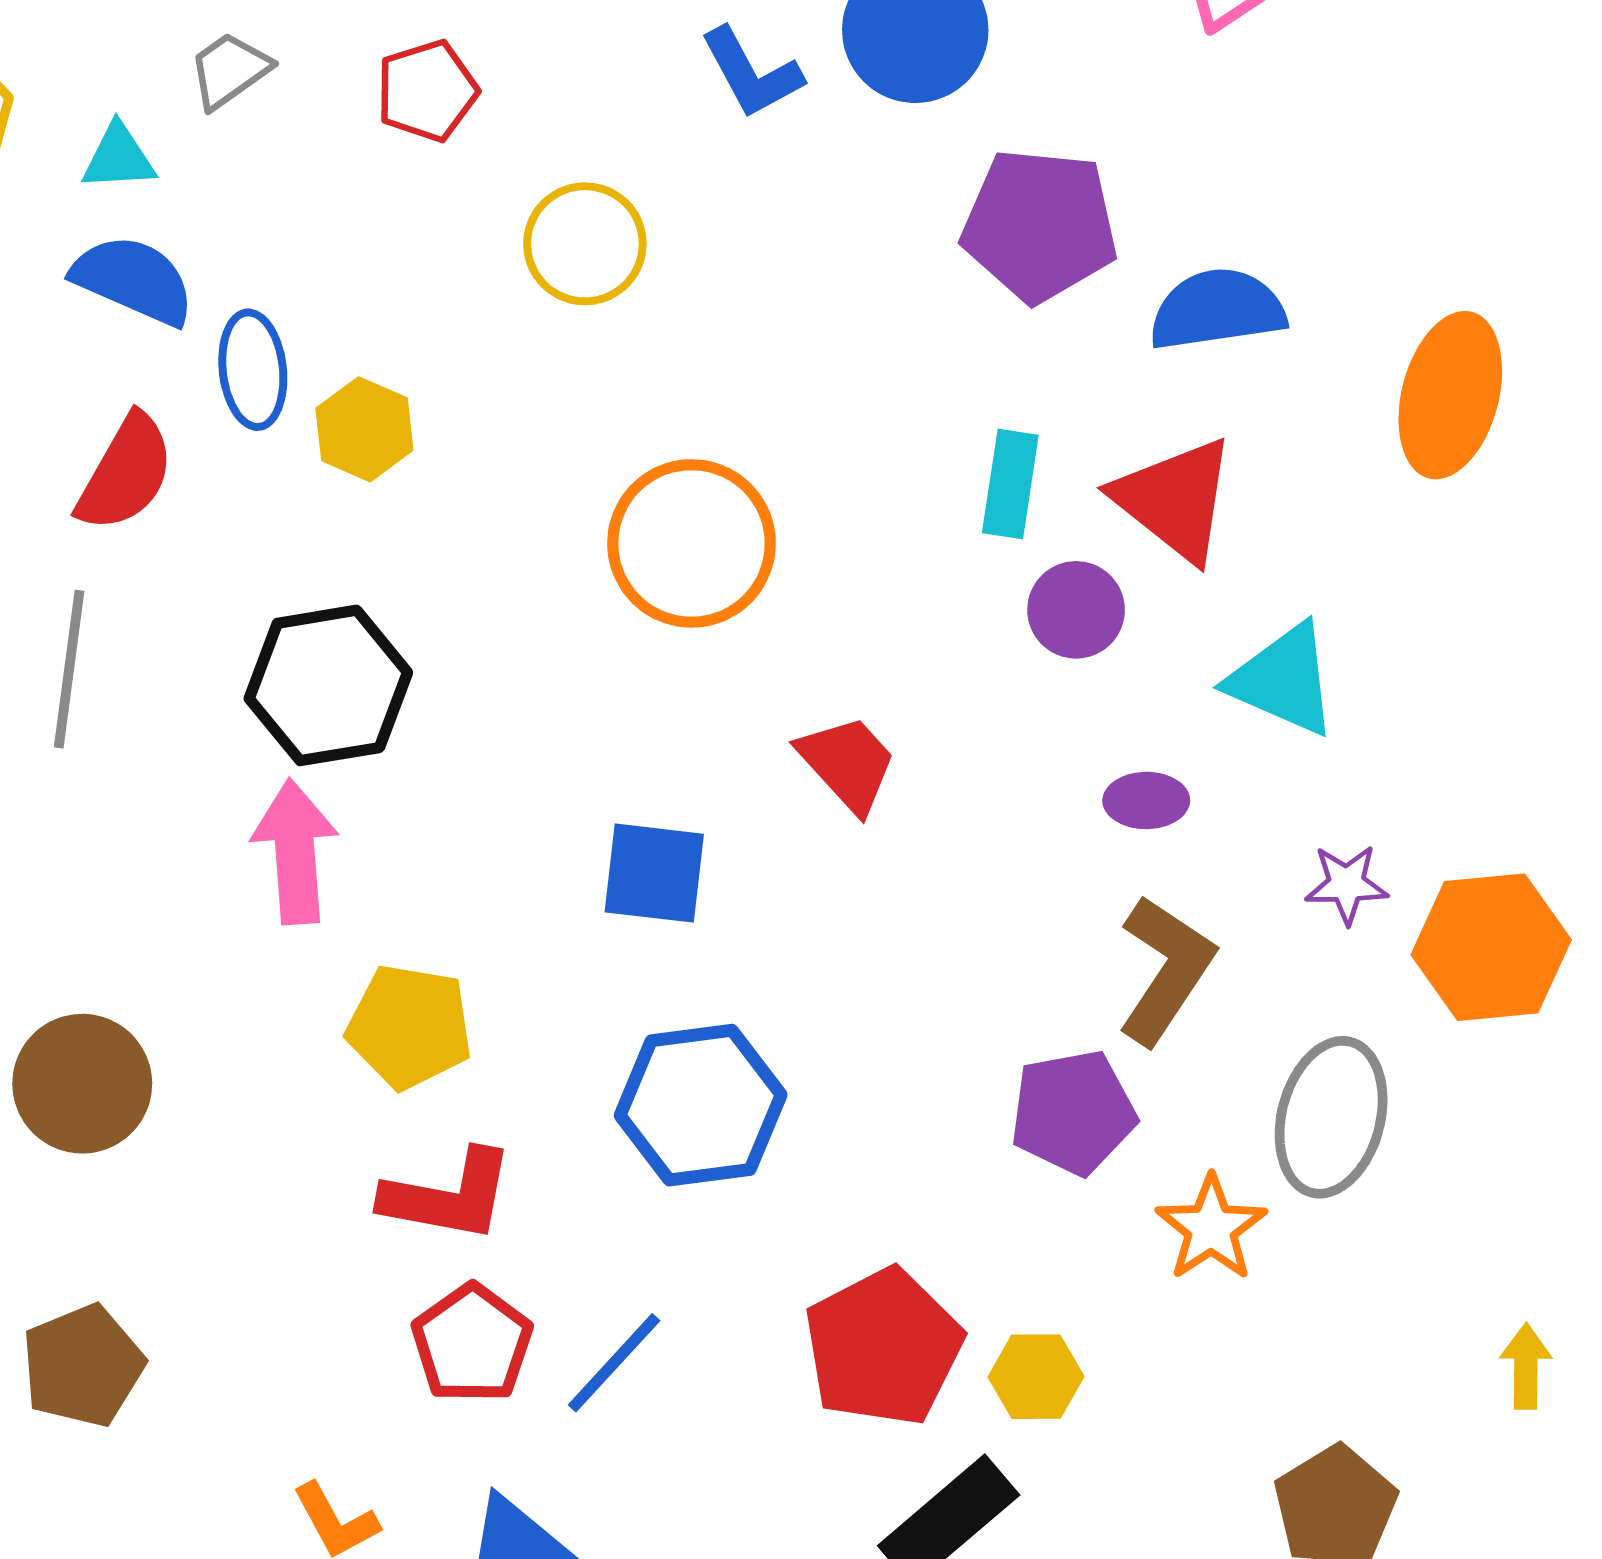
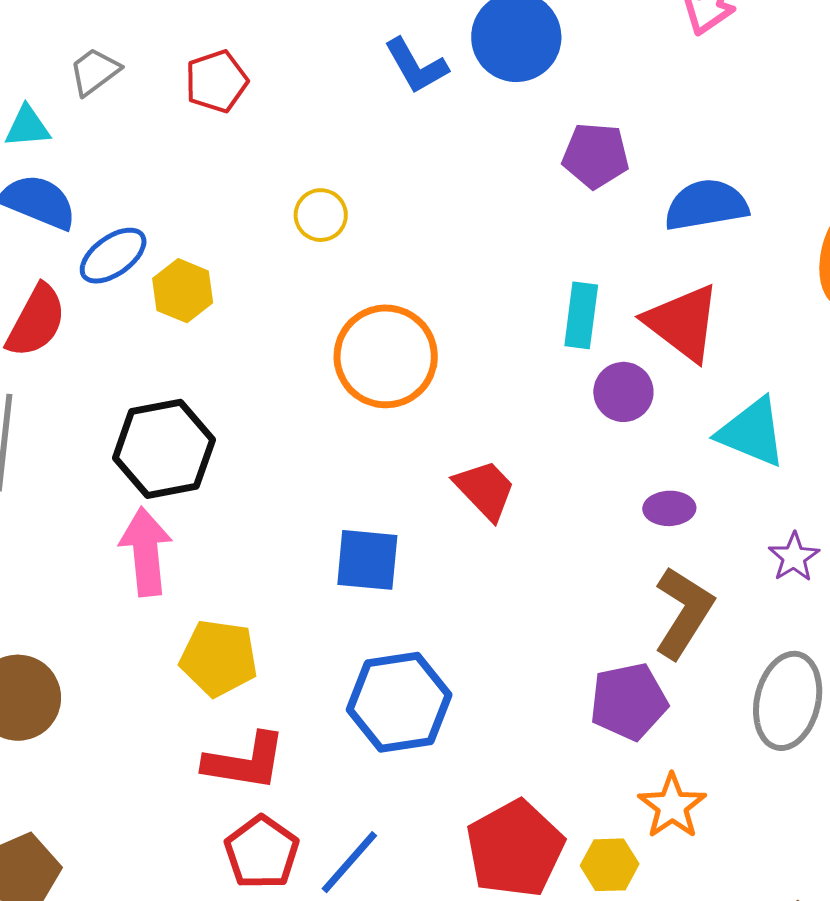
purple pentagon: (1040, 225) -> (596, 156), size x0.7
yellow circle: (585, 244) -> (321, 215), moved, size x0.7
blue ellipse: (253, 370) -> (113, 256), turned 62
purple star: (1347, 884) -> (794, 557), turned -30
orange star: (1211, 1228) -> (672, 806), moved

